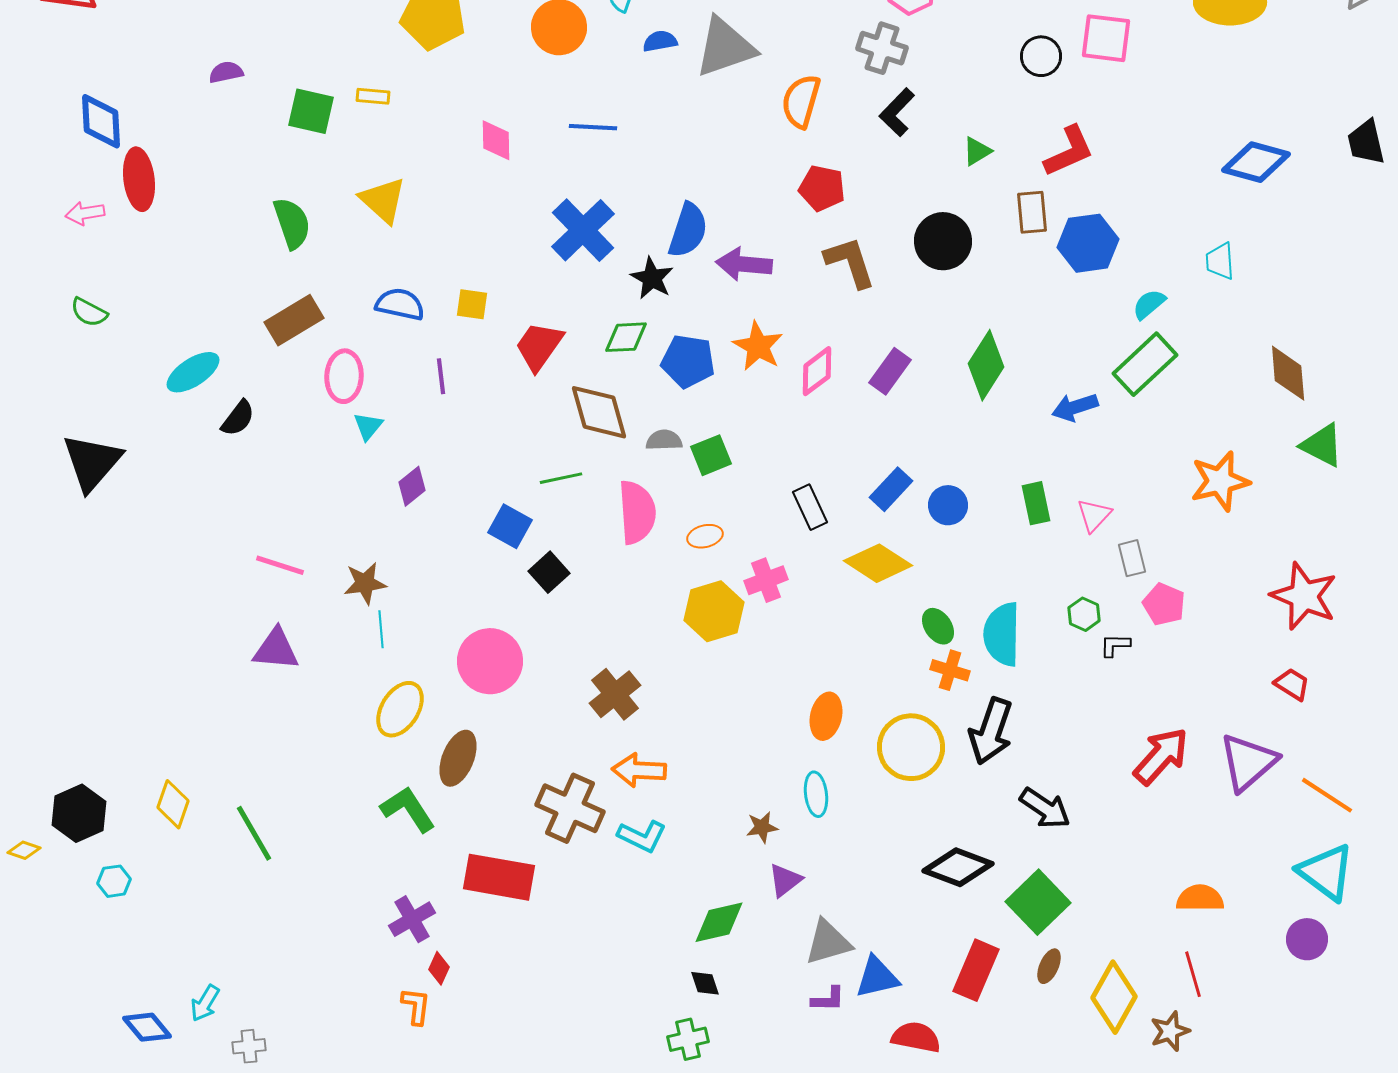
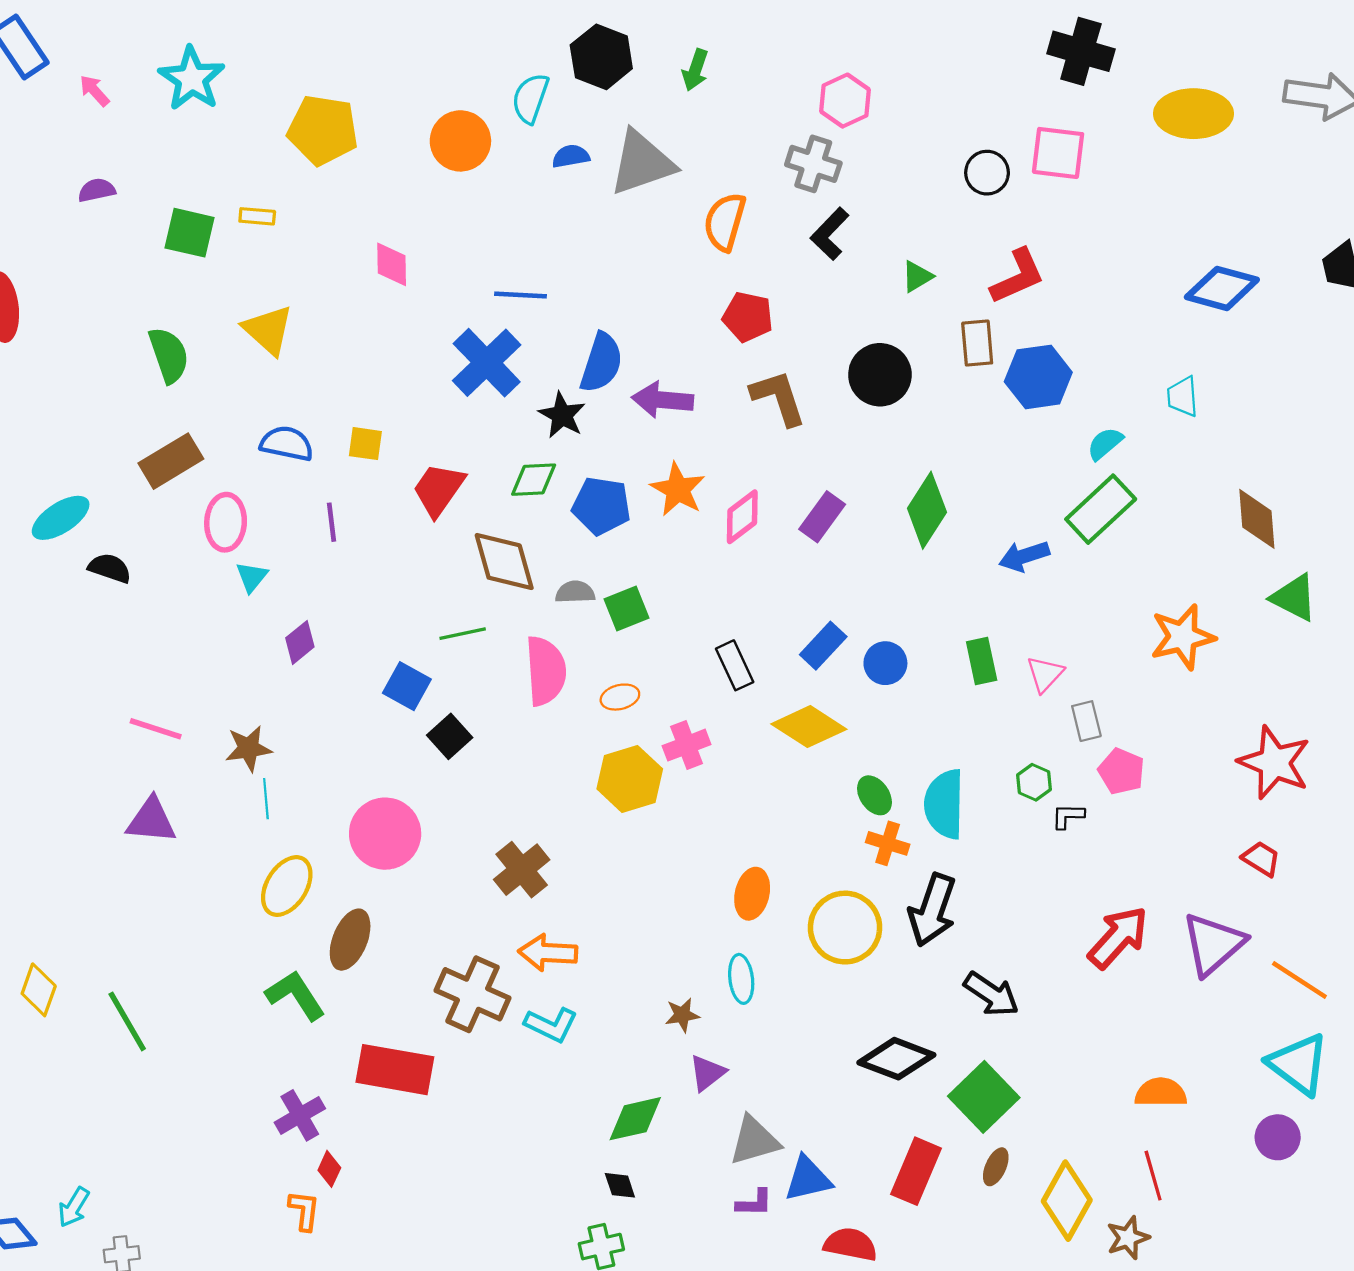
blue line: (593, 127) -> (521, 295), moved
black semicircle: (238, 418) -> (110, 568), turned -108

